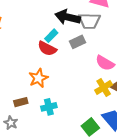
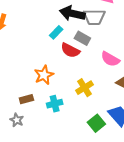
gray rectangle: (77, 42) -> (82, 38), turned 56
red semicircle: (47, 48) -> (70, 50), moved
yellow cross: (104, 87) -> (84, 88), moved

